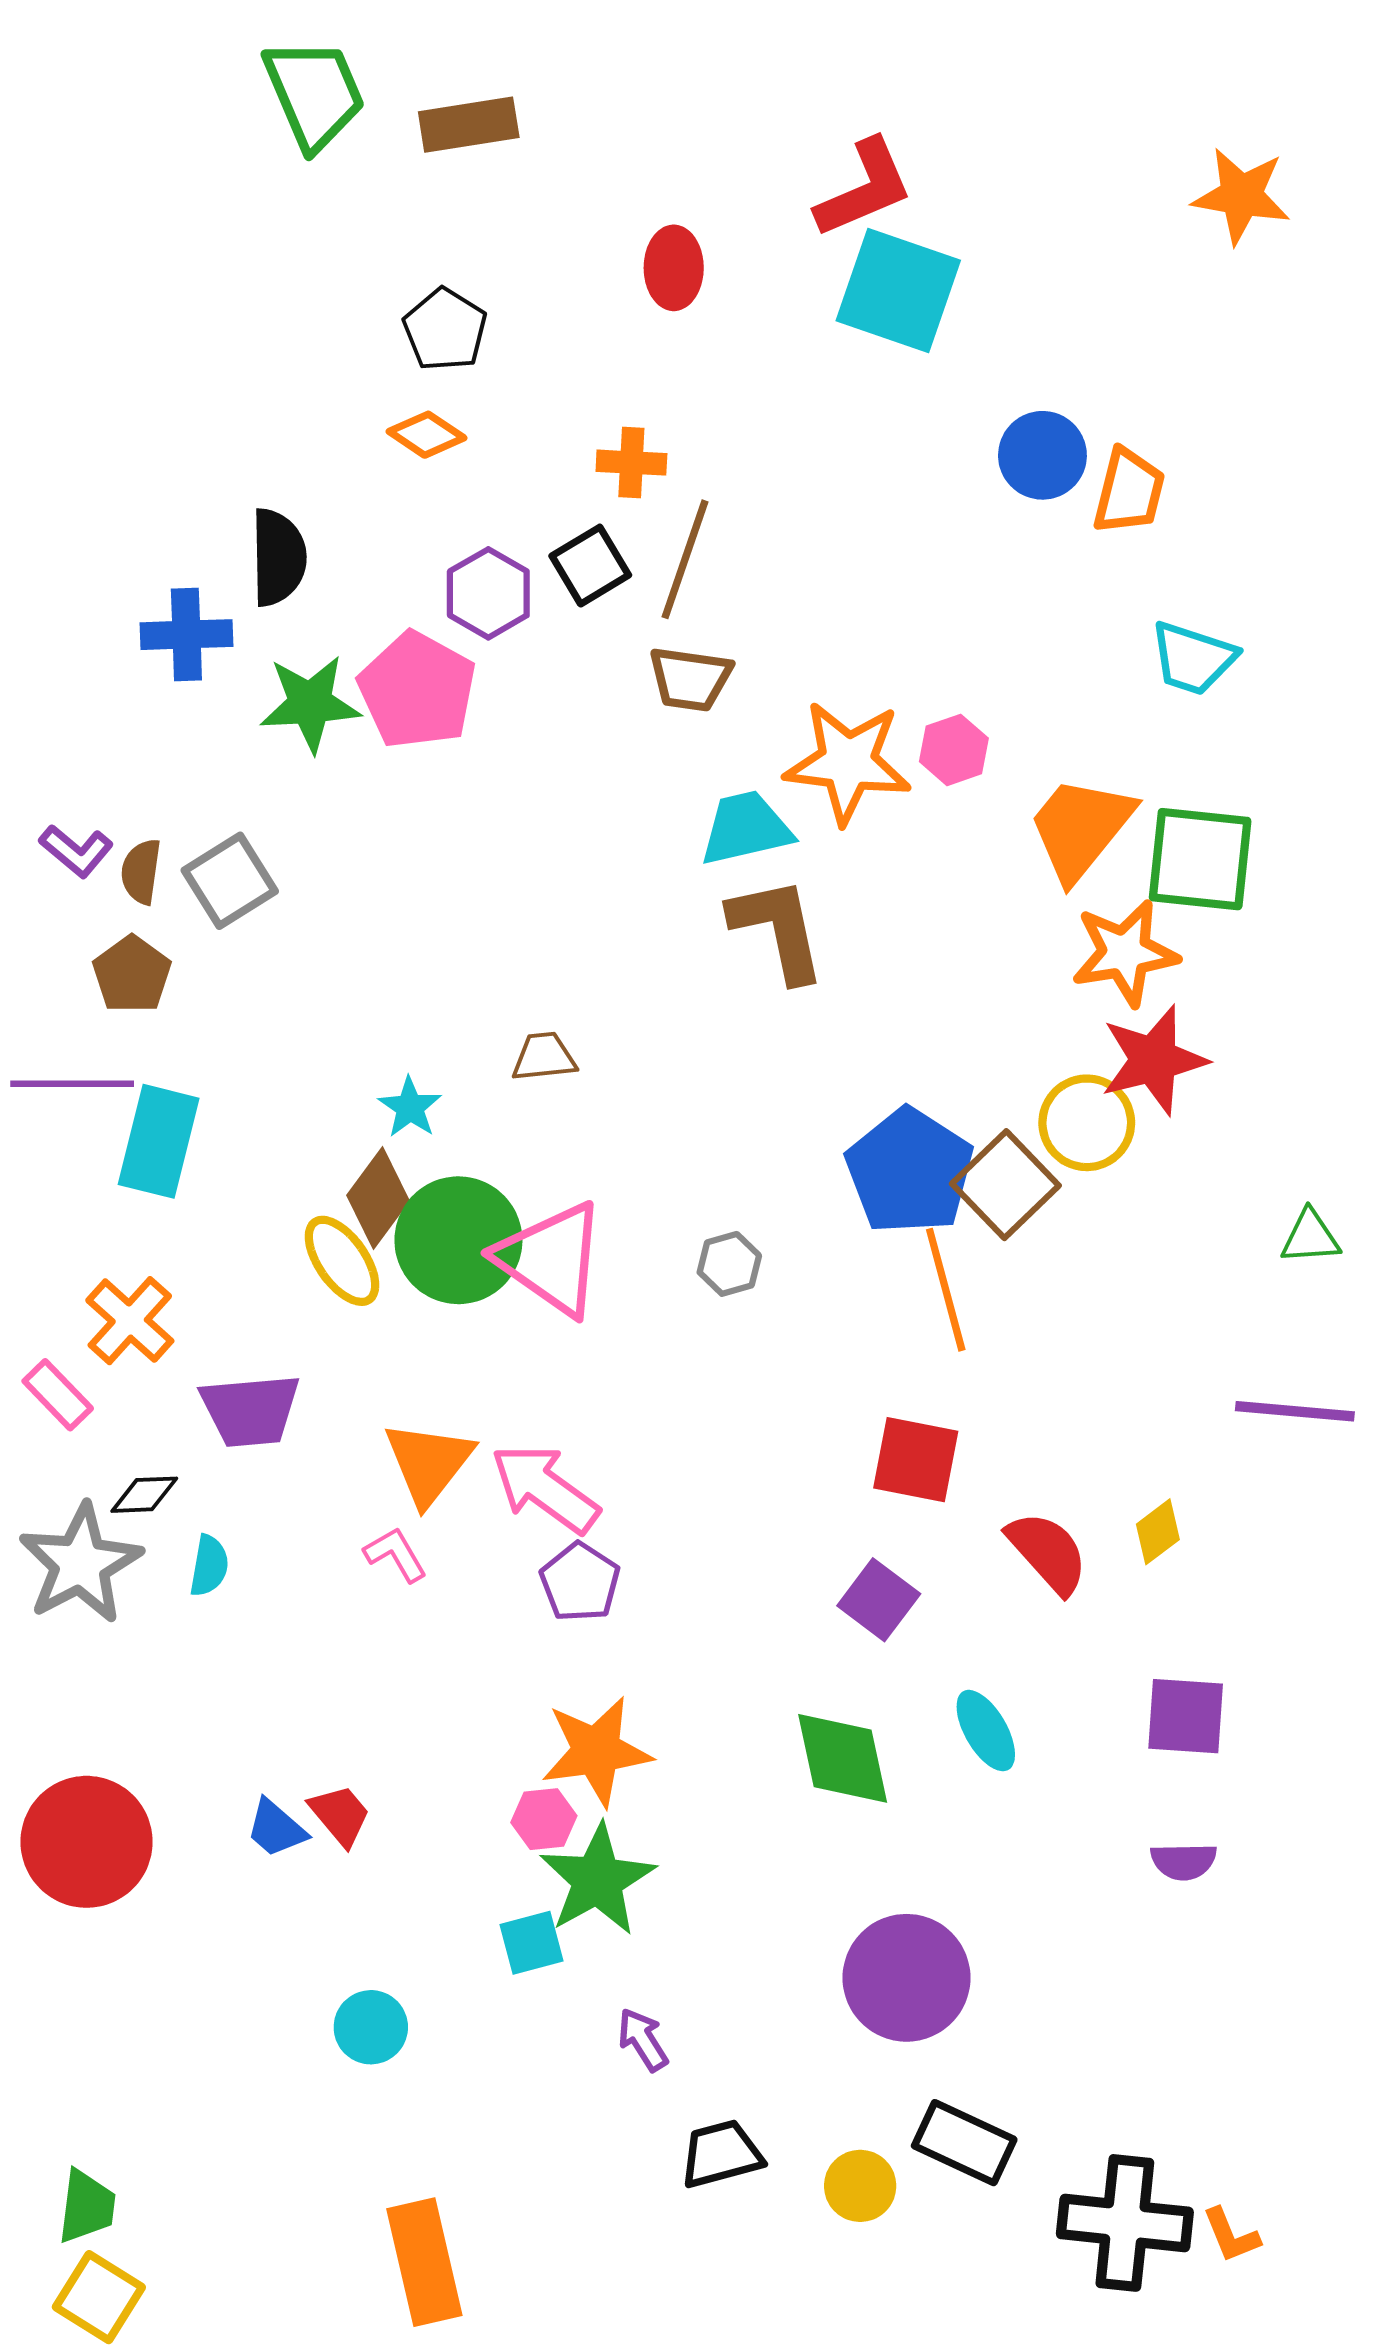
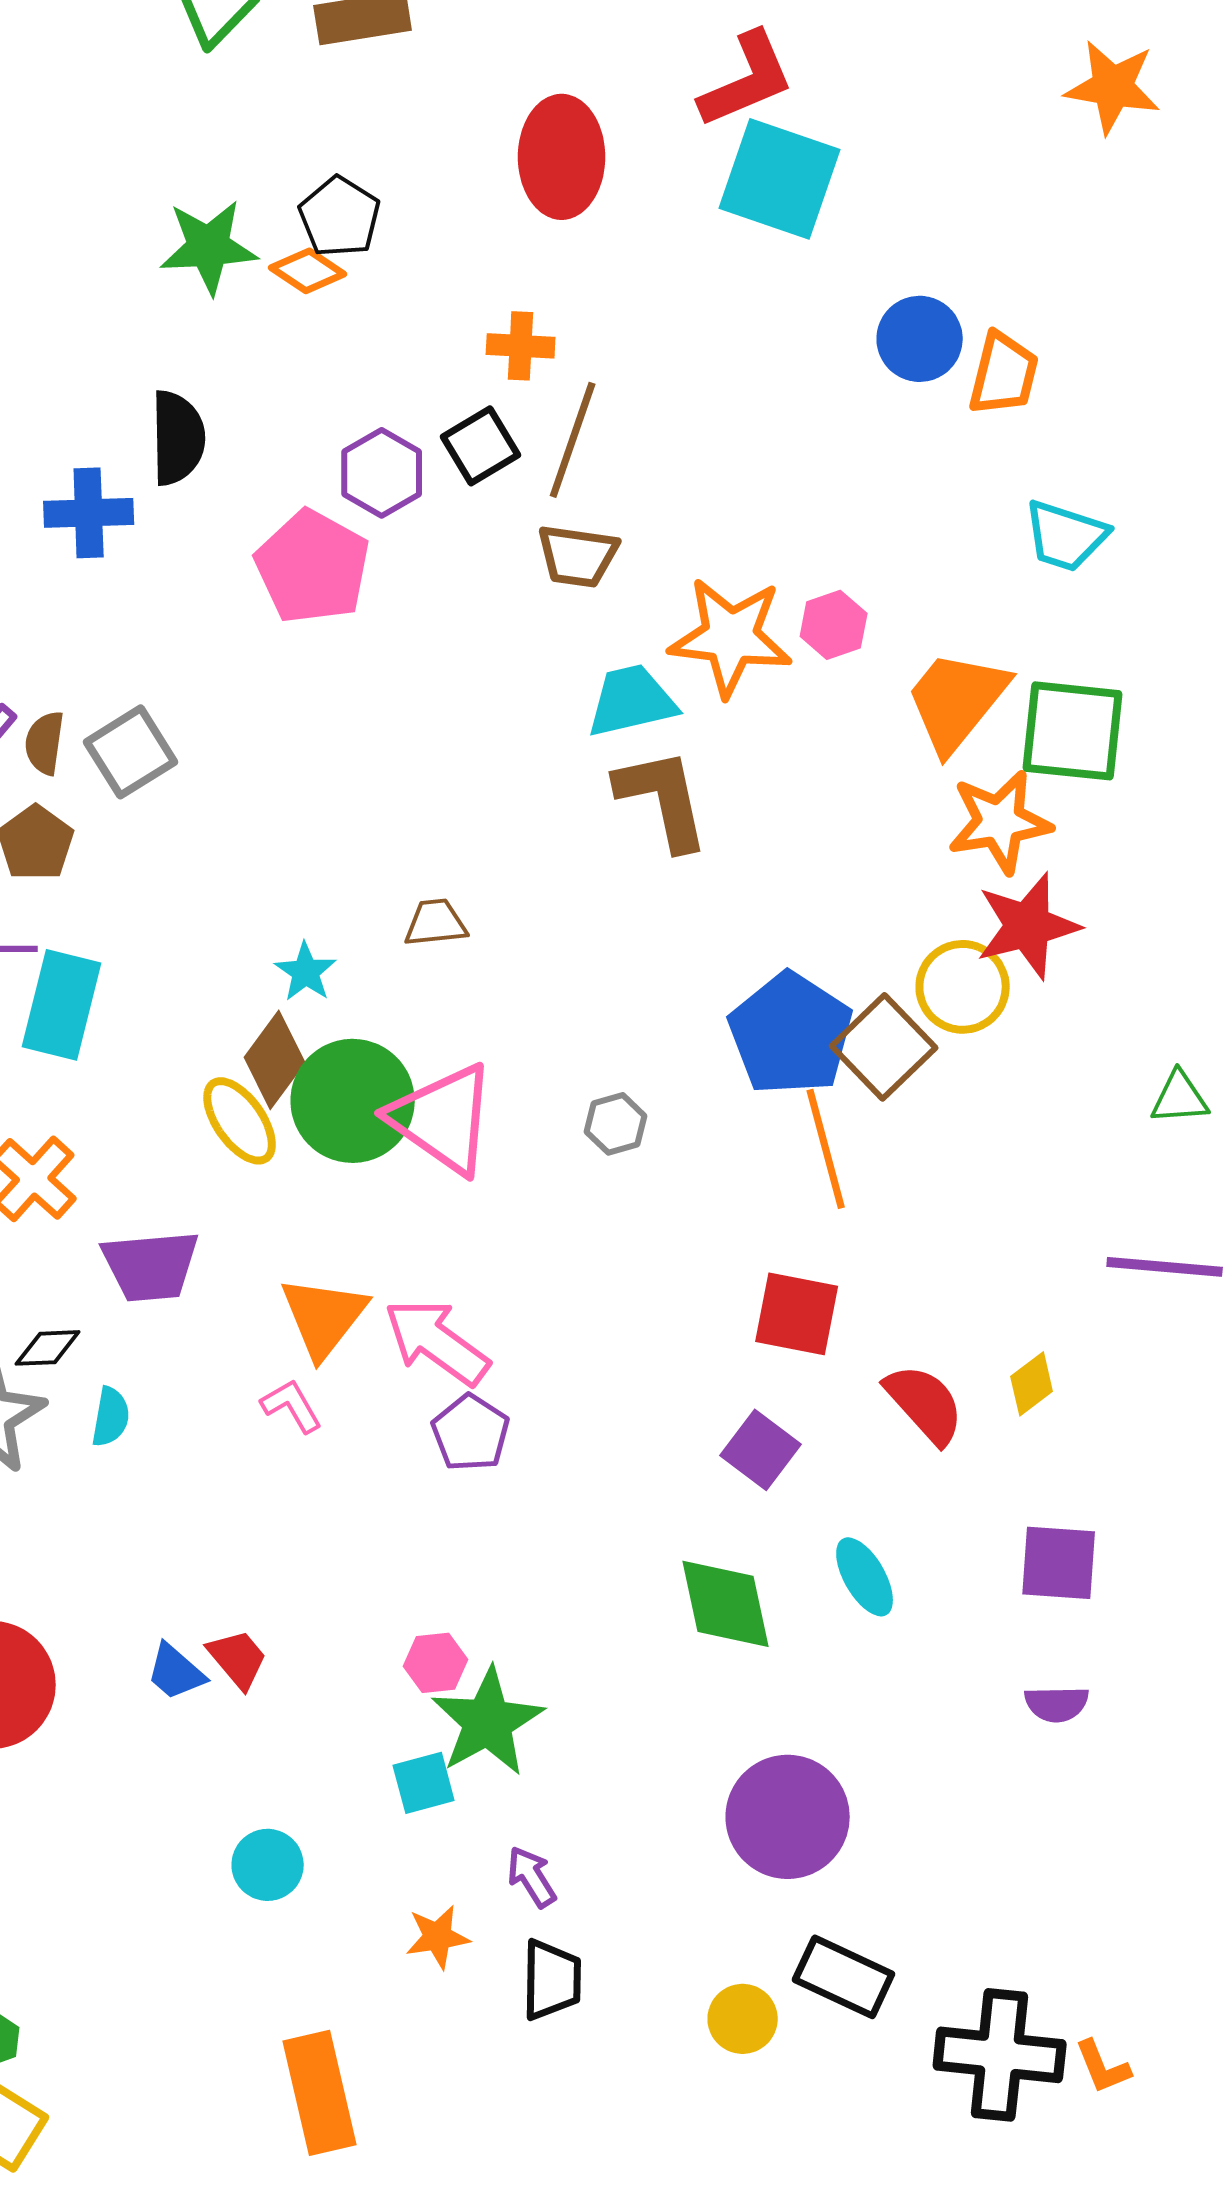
red ellipse: (674, 268) -> (562, 157), size x1.5
orange diamond: (426, 435) -> (308, 271), moved
green star: (310, 704) -> (209, 247), moved
orange star: (596, 1751) -> (438, 1937), moved, size x0.6
black trapezoid: (721, 2154) -> (552, 1980), moved, turned 106

